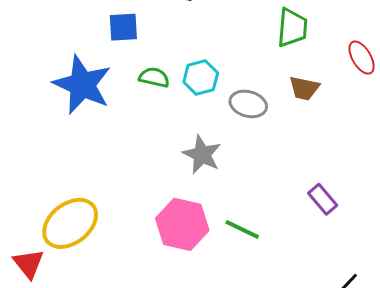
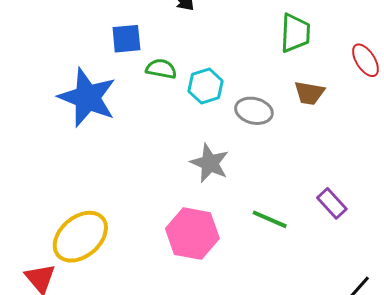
green semicircle: (154, 77) -> (161, 69), moved
green line: (242, 229) -> (270, 219), moved

